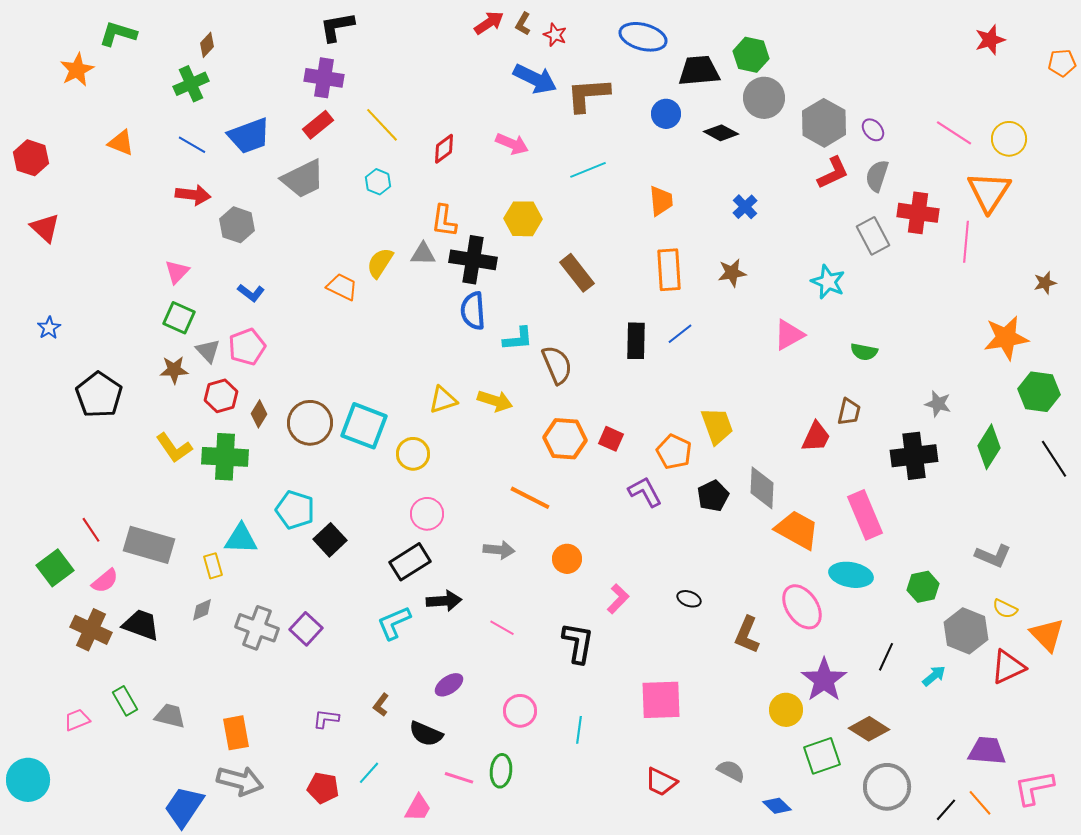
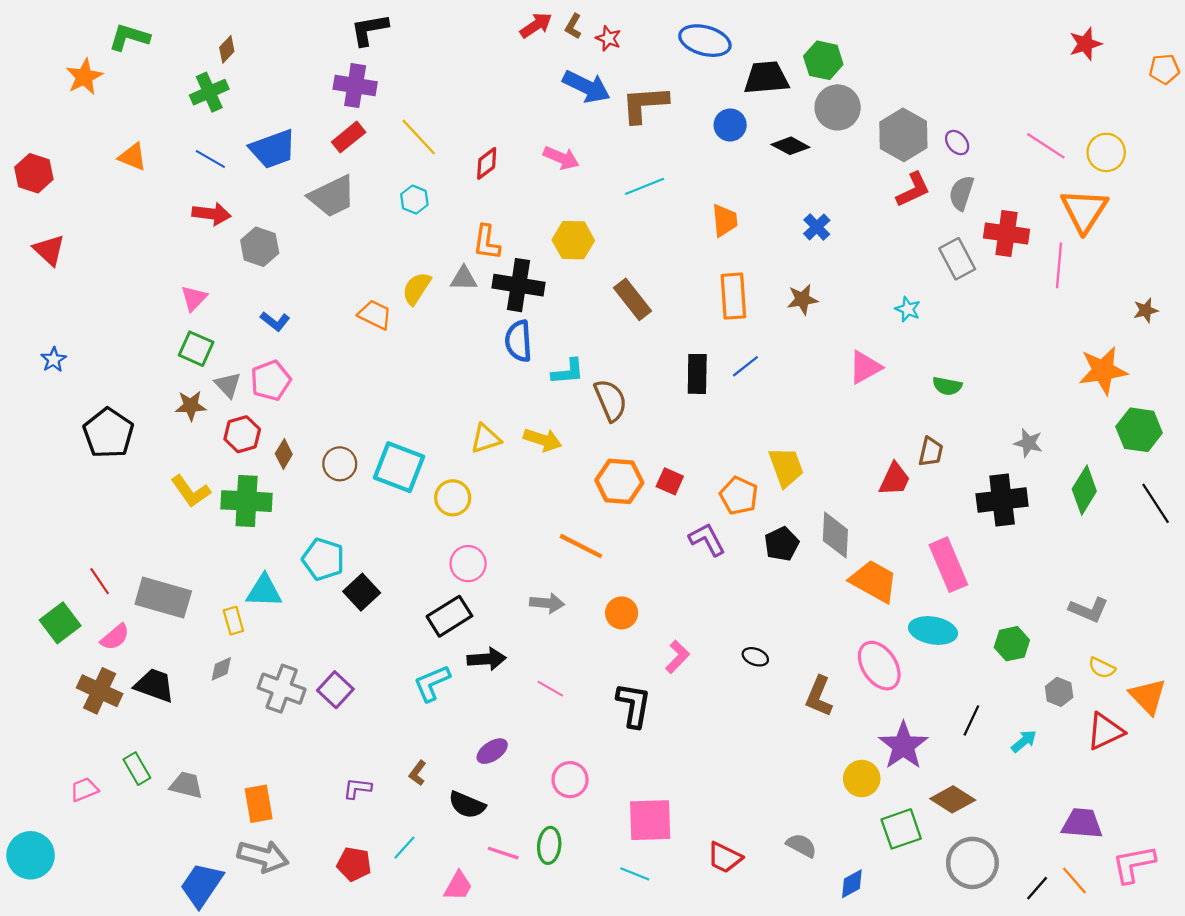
cyan star: (828, 282) -> (908, 309), size x0.7
brown circle: (310, 423) -> (340, 464), size x0.7
gray hexagon: (966, 631) -> (1059, 692), size x0.6
pink square: (661, 700) -> (650, 820), moved
cyan line: (579, 730) -> (635, 874), moved, turned -76
blue diamond: (777, 806) -> (852, 884), turned -72

